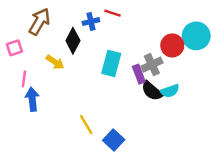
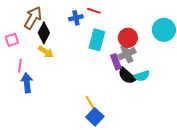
black diamond: (73, 41) -> (44, 33), moved
red circle: (172, 45) -> (128, 38), moved
cyan rectangle: (111, 63) -> (97, 40), moved
yellow line: (86, 124) -> (91, 104), moved

